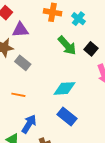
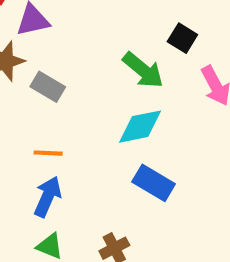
green arrow: (67, 45) -> (143, 70), moved
blue arrow: (29, 124) -> (48, 197), moved

